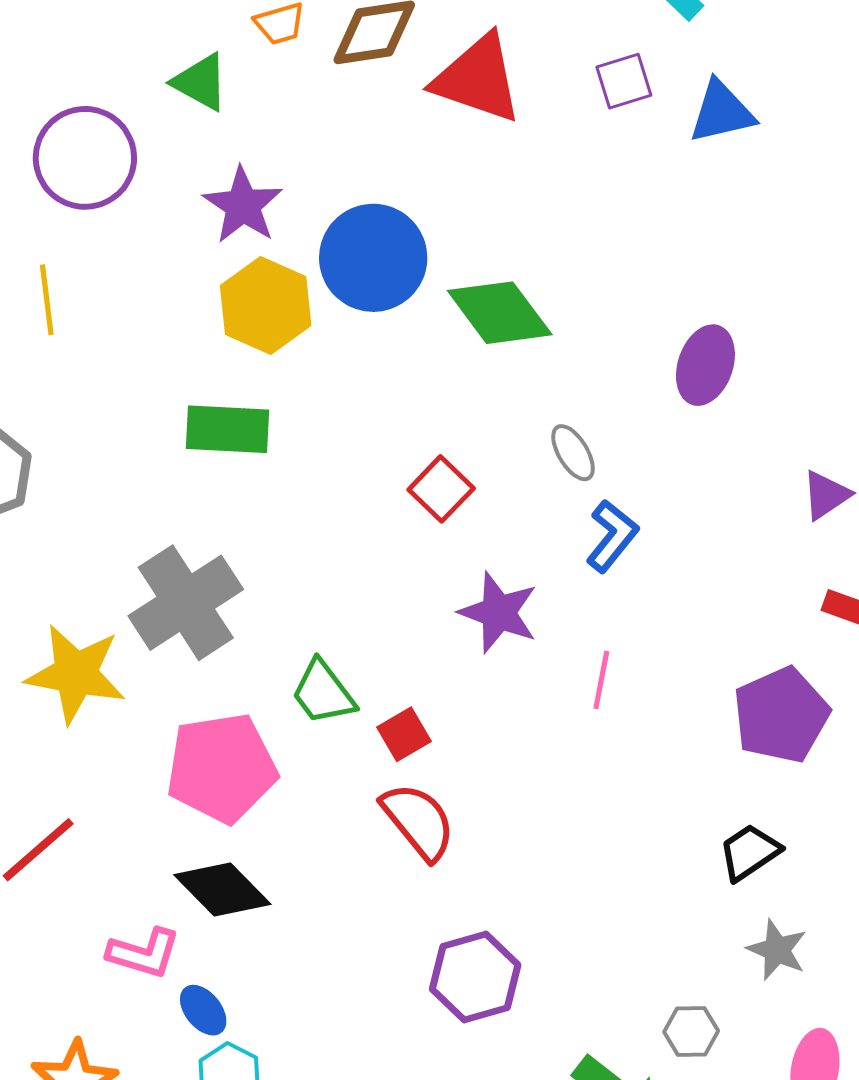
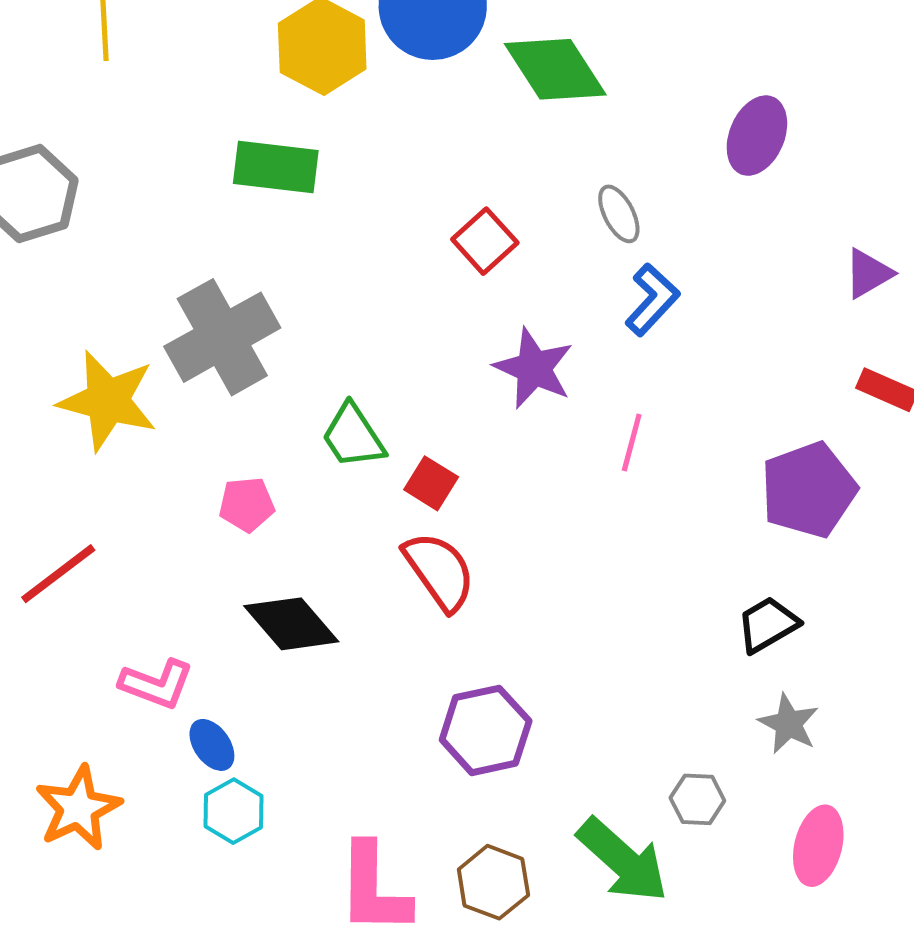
red square: (404, 734) -> (431, 483), turned -32
pink pentagon: (222, 768) -> (247, 504), size x0.5
black diamond: (222, 889) -> (291, 624), moved

